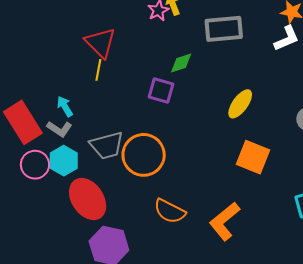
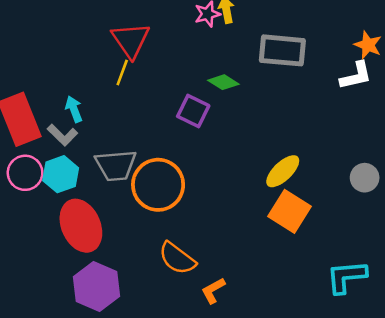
green diamond: (181, 63) -> (223, 82), turned 40
yellow ellipse: (240, 104) -> (283, 171), moved
orange L-shape: (225, 221) -> (213, 291), moved, size x0.6

